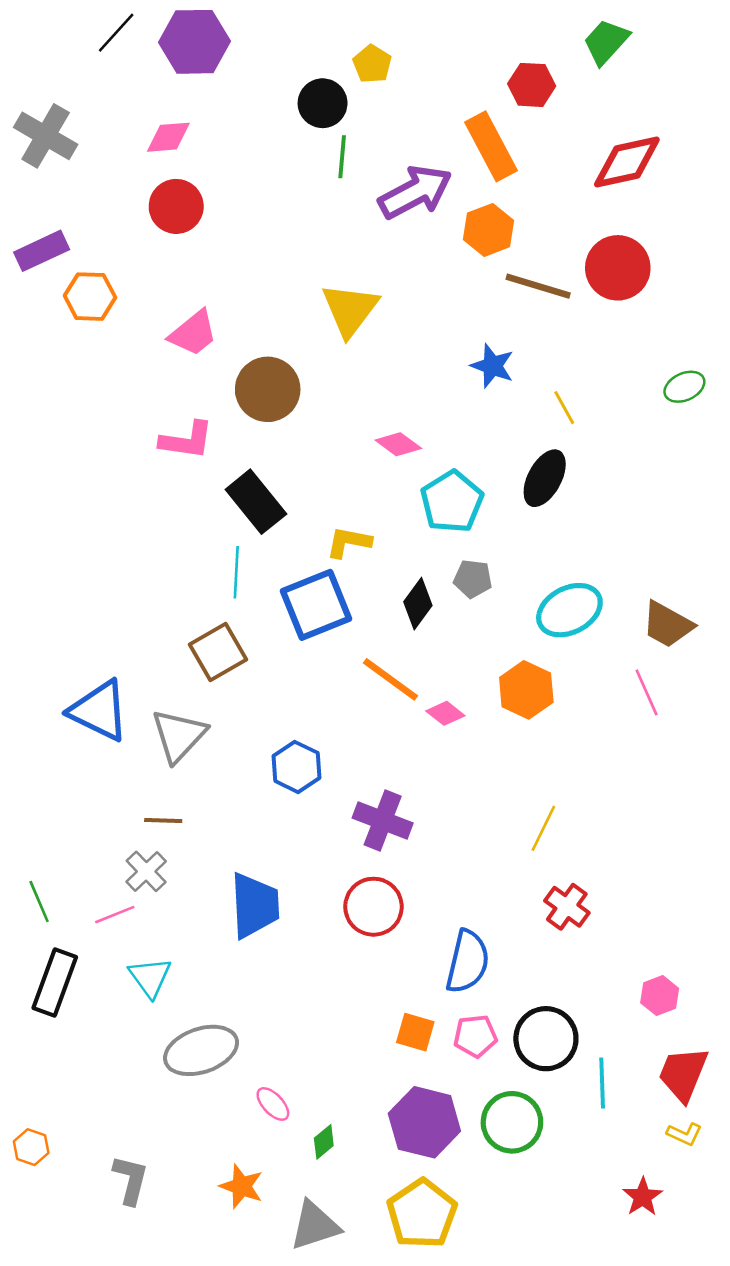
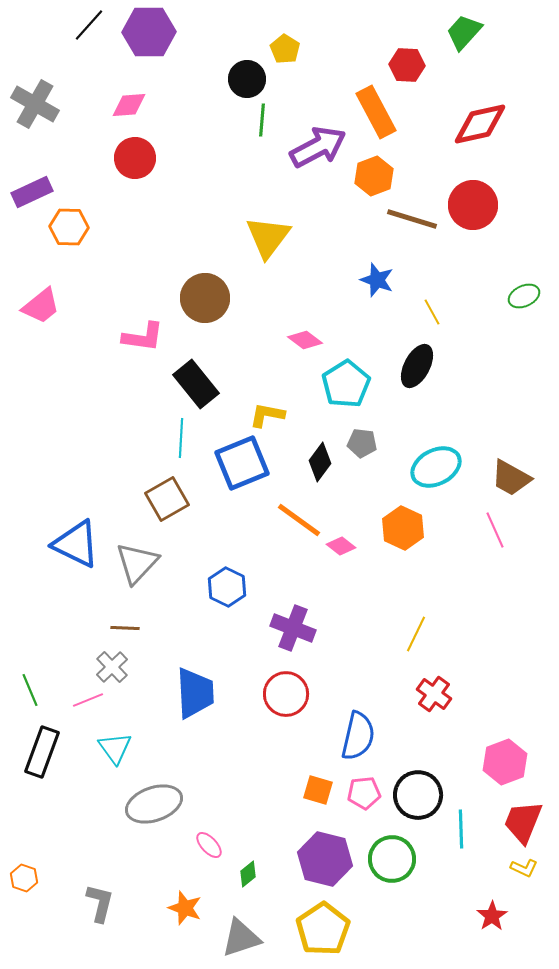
pink trapezoid: (193, 333) -> (41, 306), moved
pink hexagon: (660, 996) -> (505, 762), size x1.5

